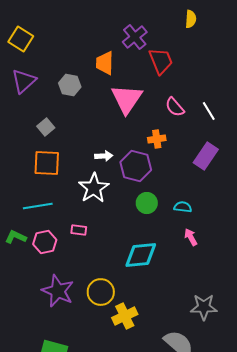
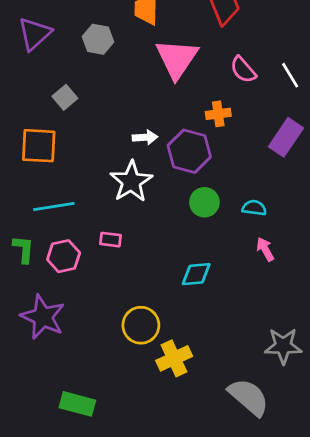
orange square: (47, 163) -> (39, 146), moved
green L-shape: (16, 237) -> (23, 249), turned 70
cyan diamond: (141, 255) -> (196, 274), size x0.7
purple star: (58, 291) -> (43, 317), moved

